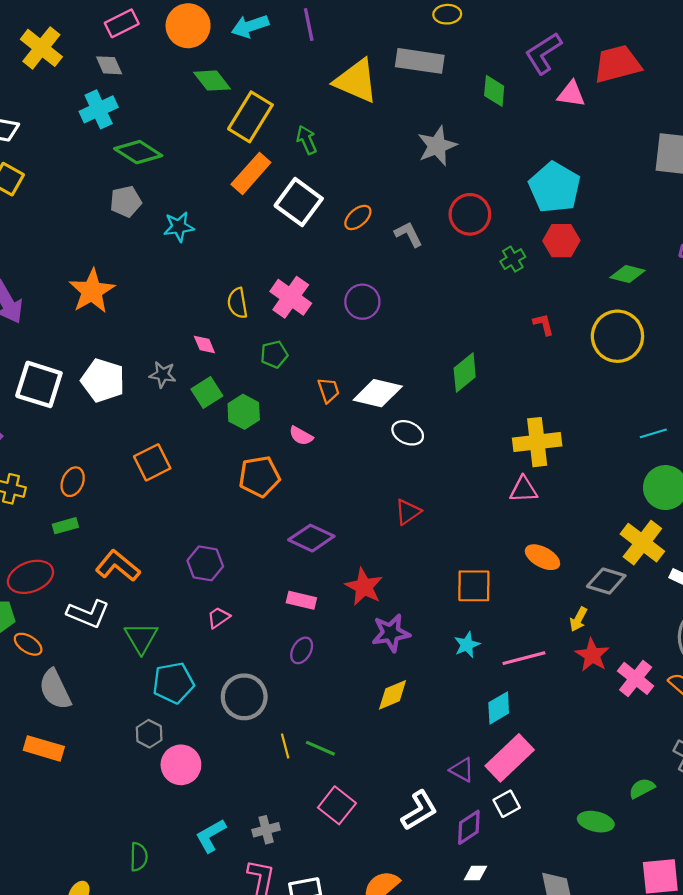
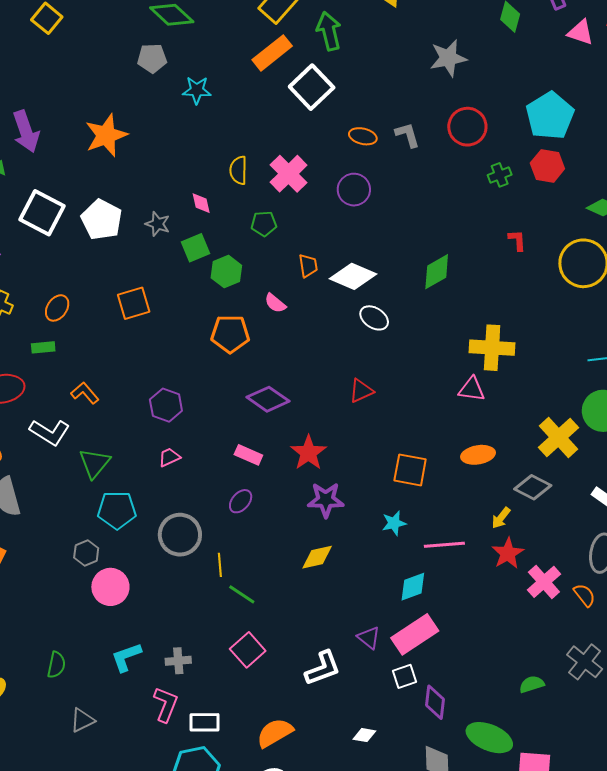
green arrow: (307, 140) -> (329, 31), size x1.4
orange ellipse: (358, 217) -> (363, 136), moved, turned 44
yellow cross: (642, 543) -> (558, 438), moved
orange ellipse: (542, 557) -> (478, 455), turned -48
orange L-shape: (118, 566) -> (85, 393), size x0.7
yellow line: (285, 746) -> (220, 565), moved
green ellipse: (596, 822) -> (489, 738), moved, size x1.4
purple diamond: (469, 827) -> (435, 702), moved, turned -60

